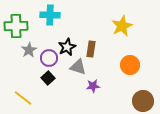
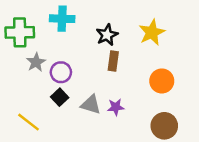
black star: (67, 47) -> (107, 35), moved
gray triangle: (78, 67) -> (91, 105), moved
brown circle: (143, 101) -> (164, 126), moved

